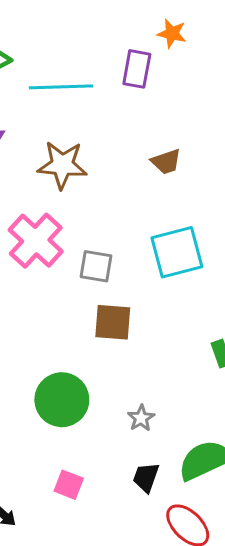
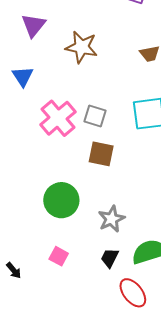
pink cross: (36, 241) -> (58, 118), moved
gray star: (141, 418) -> (111, 219), size x1.5

